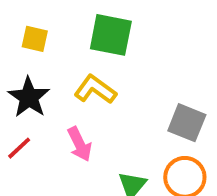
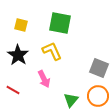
yellow L-shape: (95, 90) -> (52, 51), turned 30
red line: (19, 148) -> (13, 90), moved, turned 72

